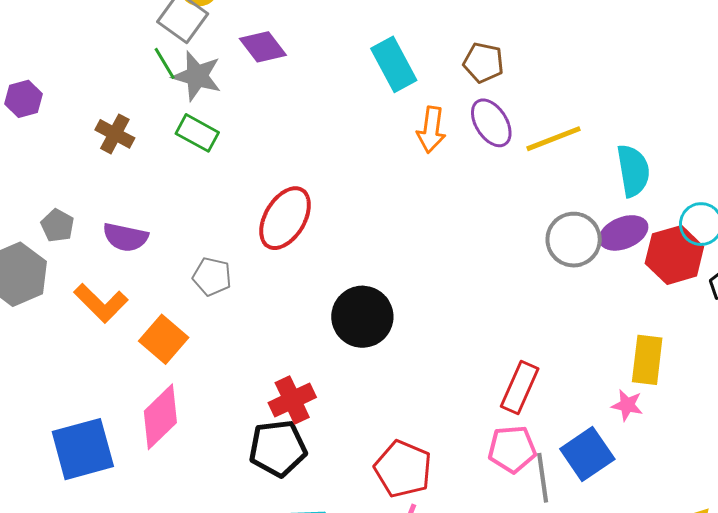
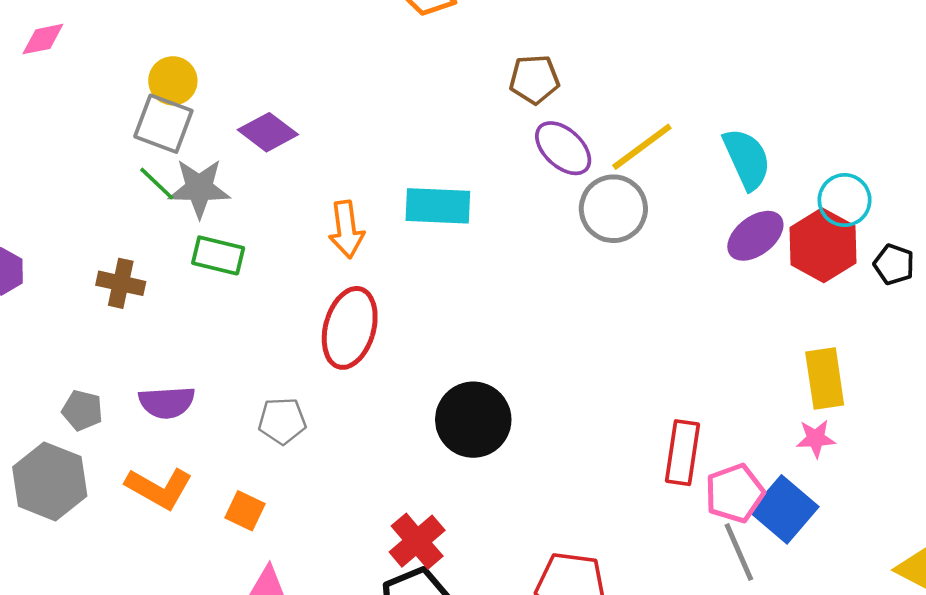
cyan rectangle: (394, 64) -> (438, 206), moved, turned -44
orange arrow: (431, 130) -> (346, 230), moved
gray circle: (574, 240) -> (613, 209), moved
orange square: (164, 339) -> (245, 511), size x0.7
pink pentagon: (512, 449) -> (735, 493), moved

